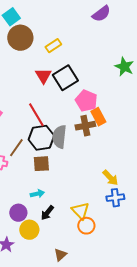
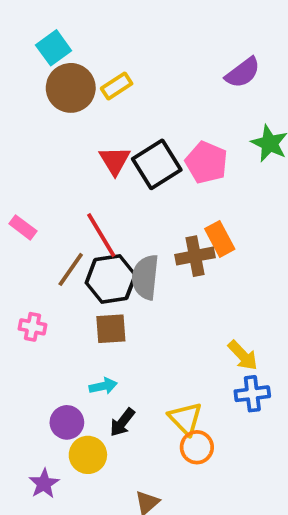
purple semicircle: (101, 14) -> (243, 73), moved
yellow rectangle: (53, 46) -> (117, 86), moved
pink pentagon: (86, 101) -> (206, 162), moved
brown line: (16, 148) -> (71, 269), moved

